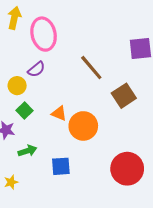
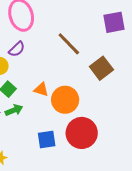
green arrow: (27, 151) -> (14, 110), moved
red circle: (127, 169) -> (82, 133), moved

